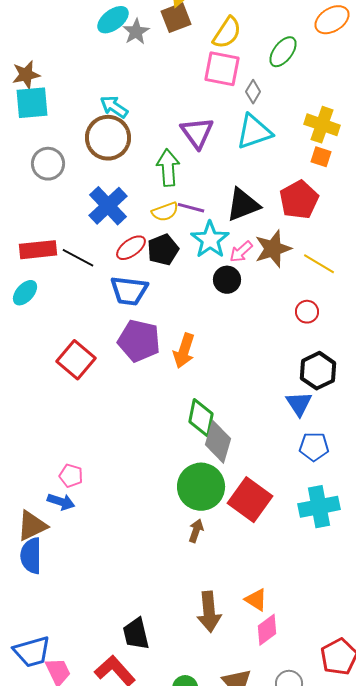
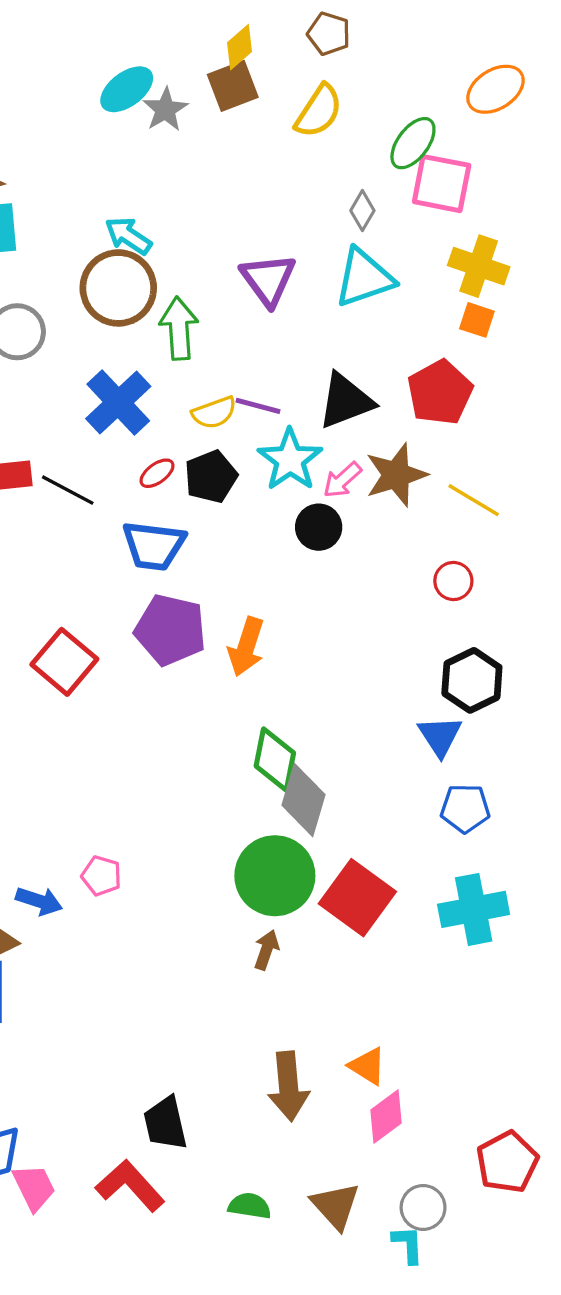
pink square: (222, 69) -> (442, 184), moved
green arrow: (168, 168) -> (179, 328), moved
red ellipse: (131, 248) -> (157, 473), size x0.7
pink pentagon: (71, 476) -> (101, 876), moved

